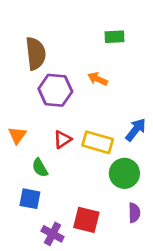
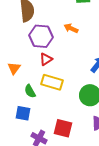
red triangle: (62, 140) -> (46, 59), moved
yellow rectangle: (98, 142) -> (52, 82), moved

